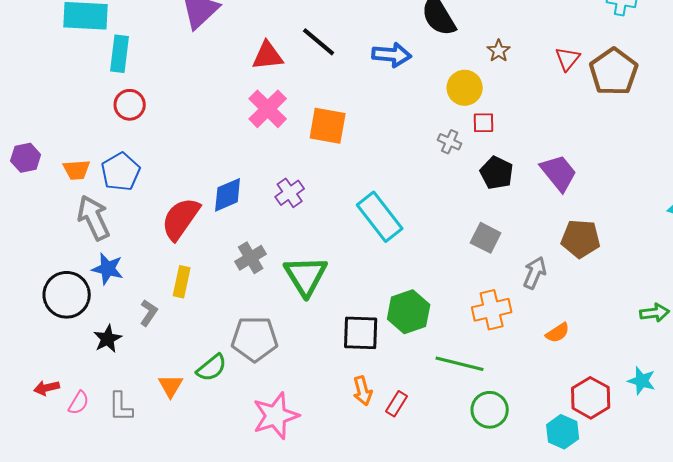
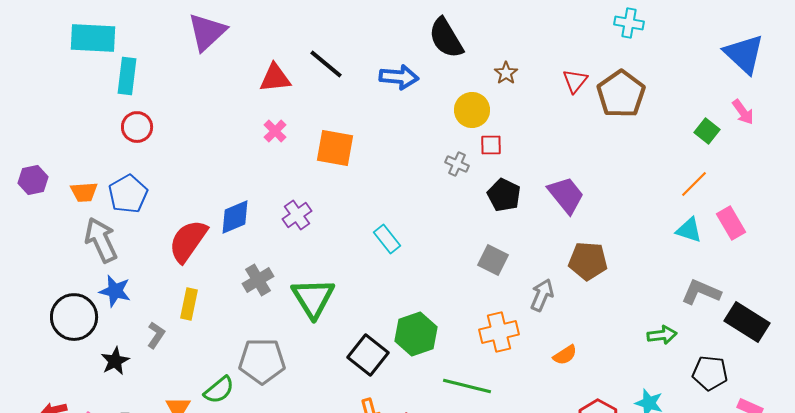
pink cross: (268, 109) -> (275, 131), size x0.6
cyan rectangle: (380, 217) -> (387, 239), size x0.6
black square: (361, 333) -> (368, 355), turned 36

